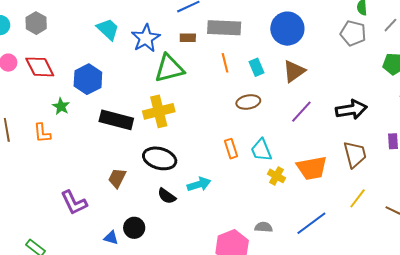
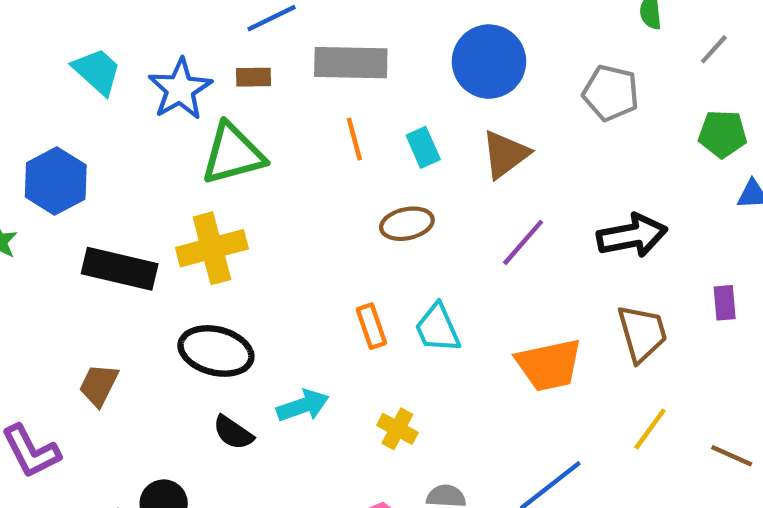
gray pentagon: (353, 33) -> (611, 93), moved
brown rectangle: (188, 38) -> (253, 77), moved
yellow cross: (276, 176) -> (397, 429), moved
brown trapezoid: (117, 178) -> (99, 385), moved

